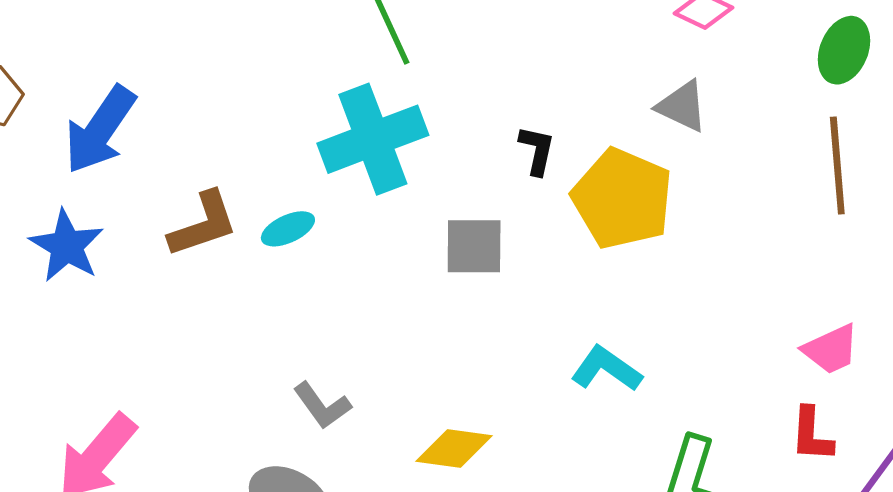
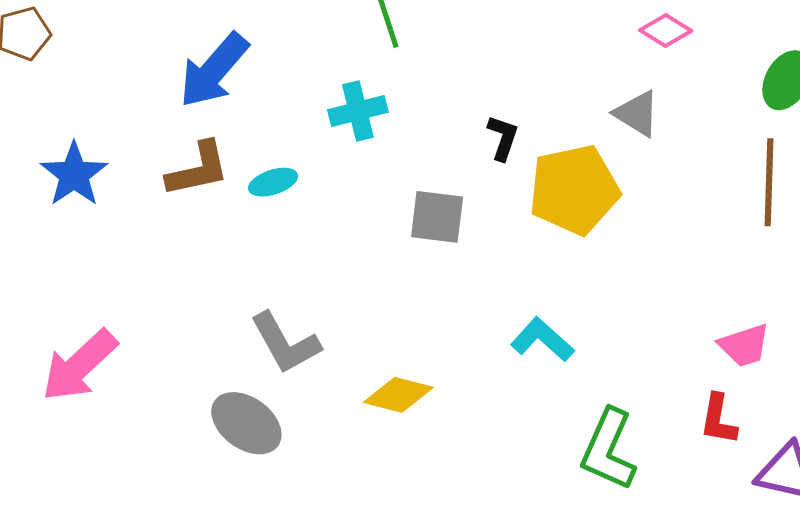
blue arrow: (100, 130) -> (214, 70), moved
cyan cross: (373, 139) -> (358, 111), size x0.6
yellow pentagon: (622, 199) -> (574, 190), turned 30
gray L-shape: (322, 406) -> (285, 343), size x1.4

